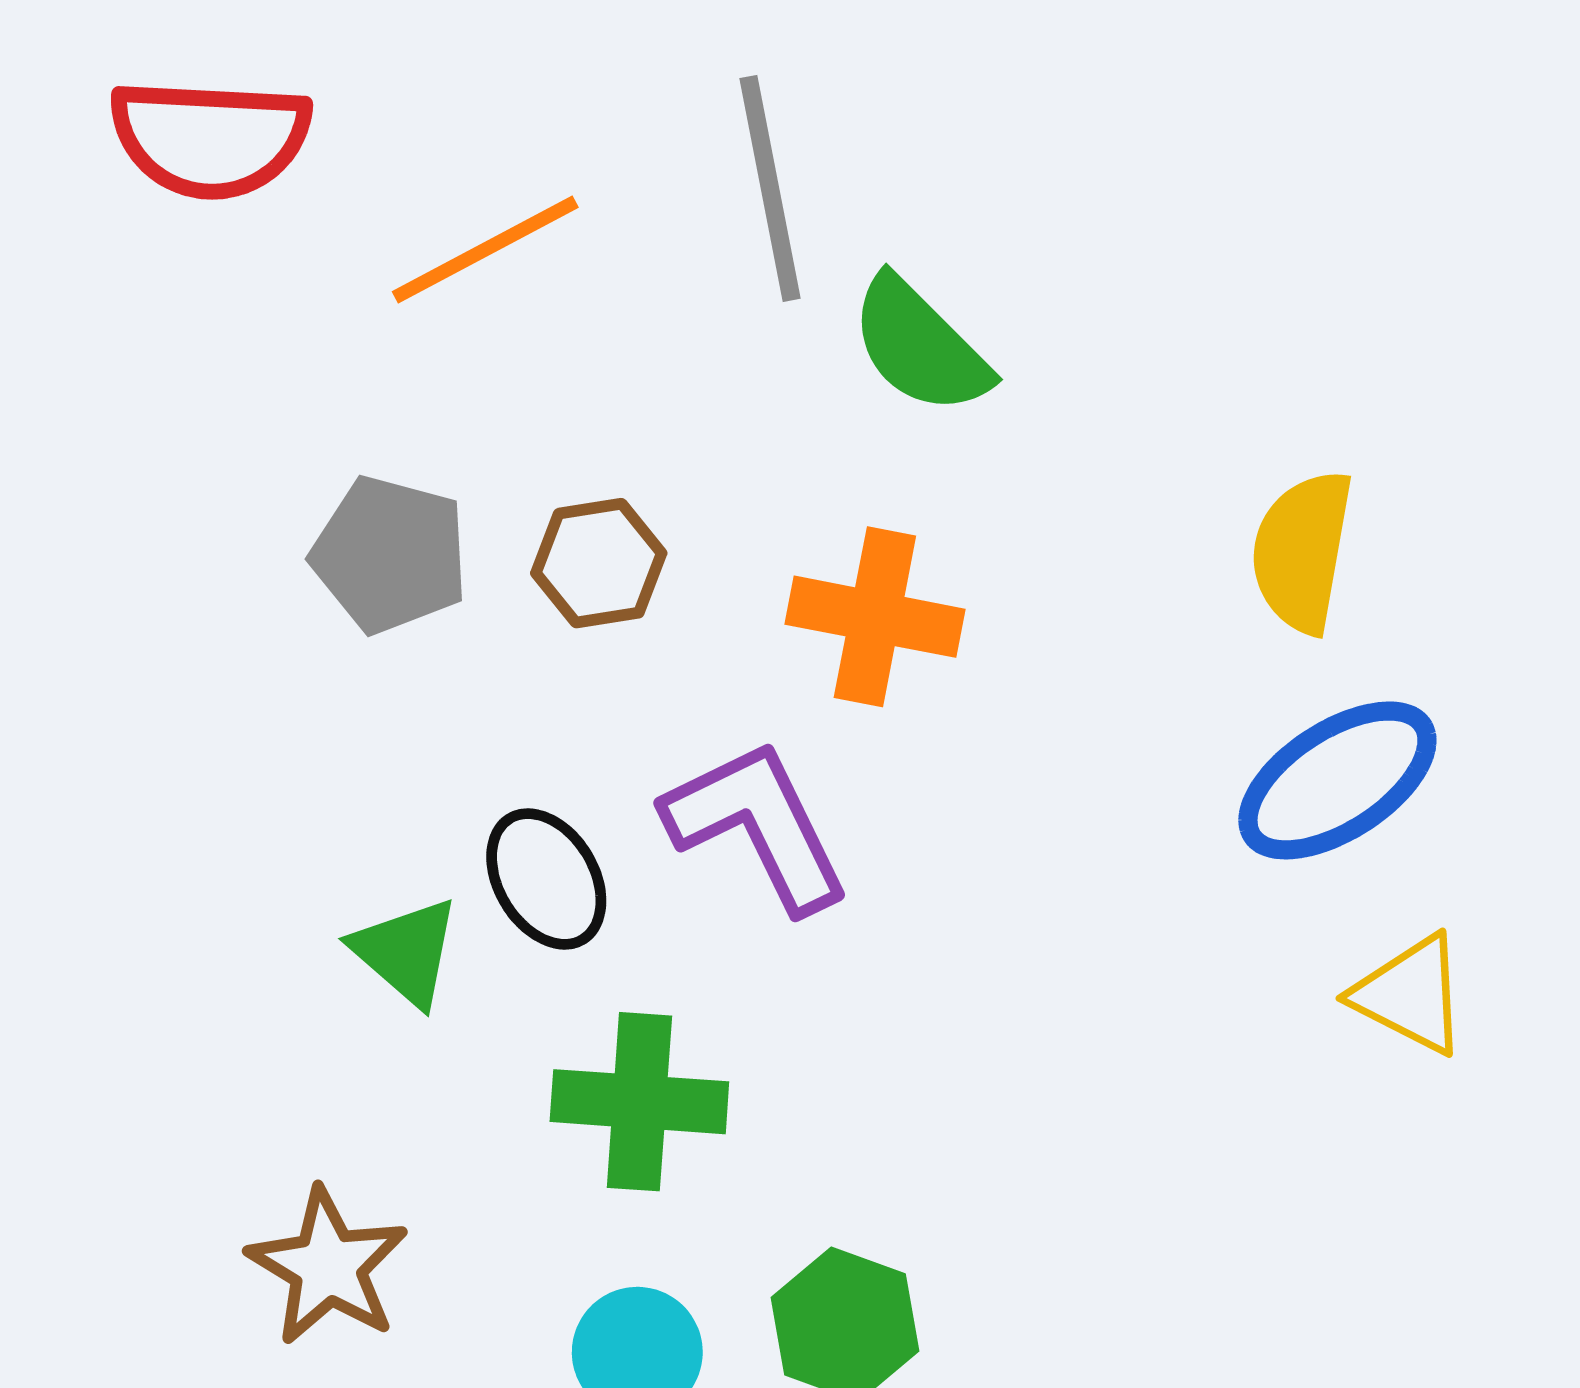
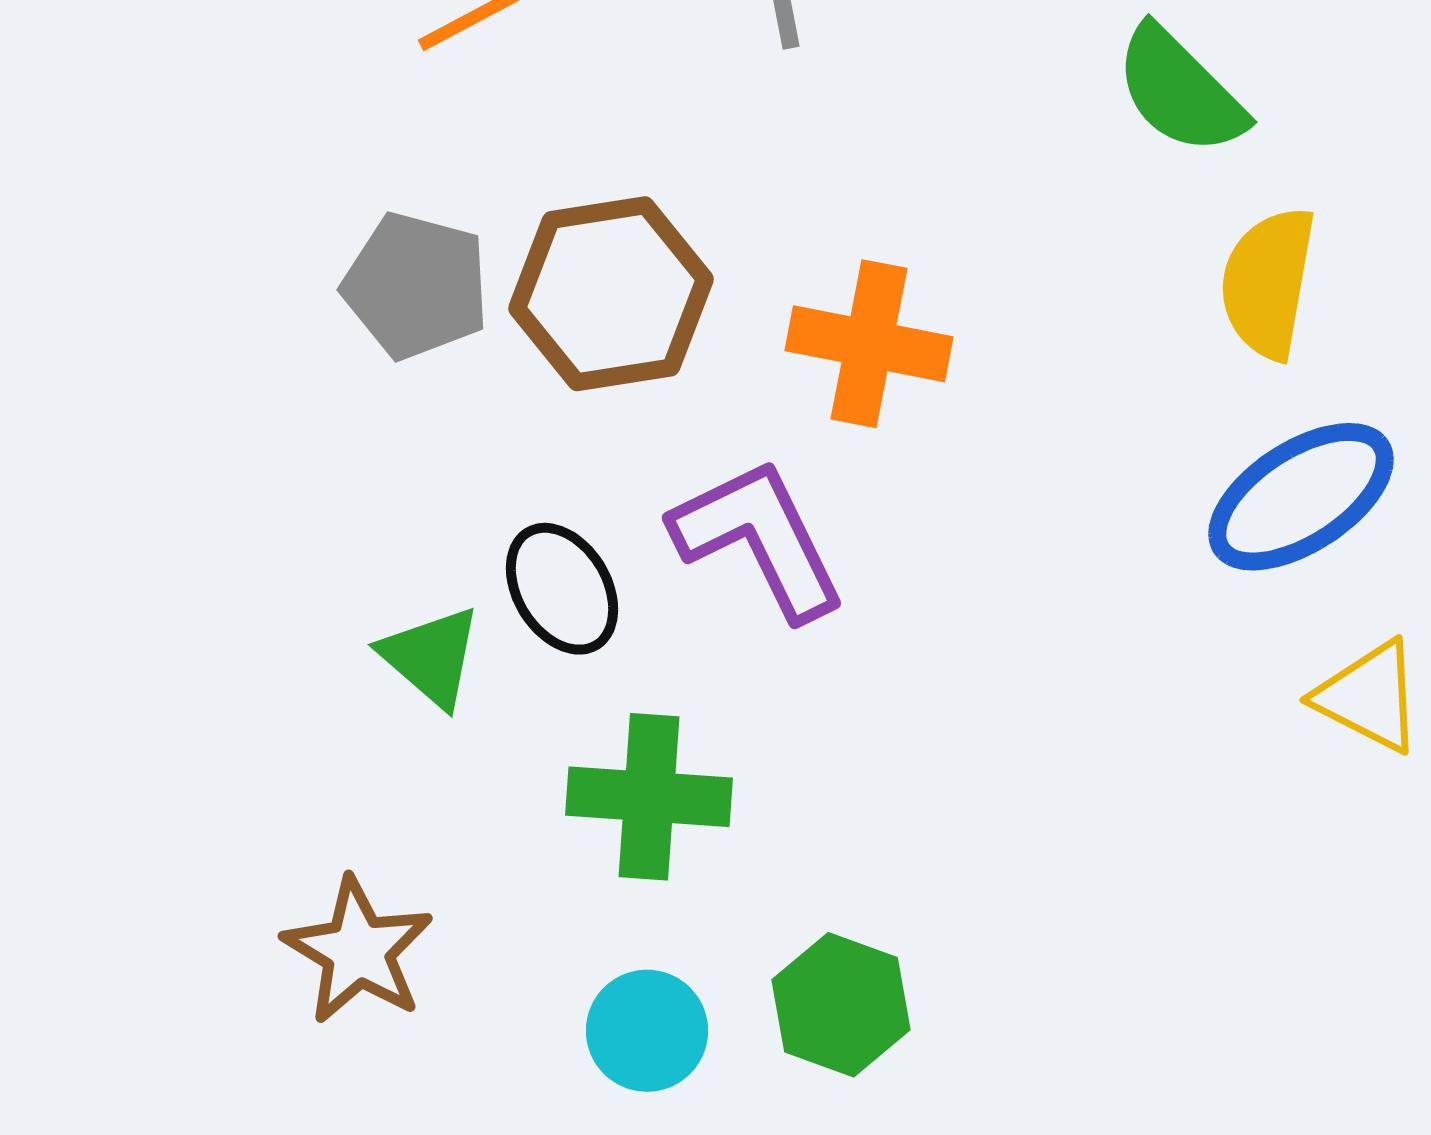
green semicircle: (920, 346) -> (1180, 91), moved
brown hexagon: (599, 563) -> (611, 294), size x1.6

